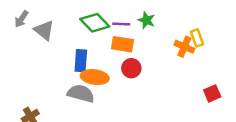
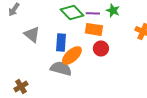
gray triangle: (44, 30) -> (32, 34), moved
orange ellipse: (95, 77) -> (72, 55), turned -50

